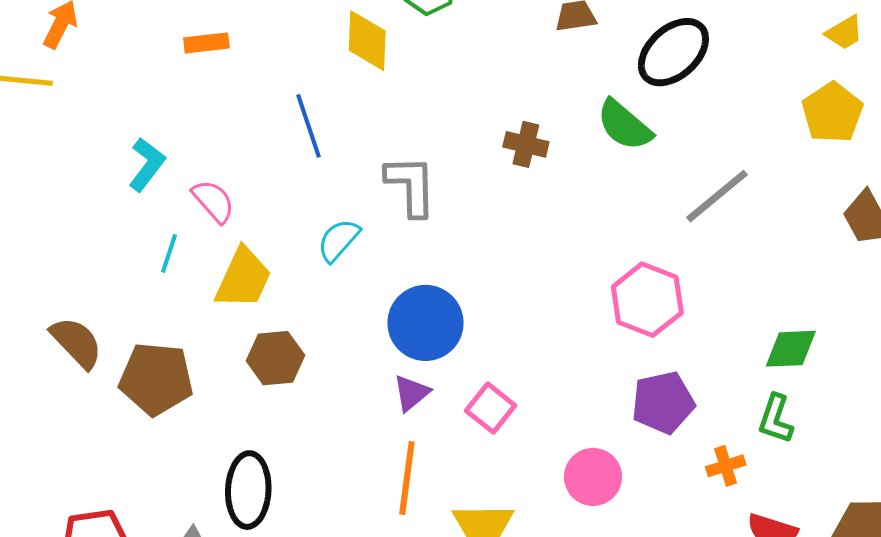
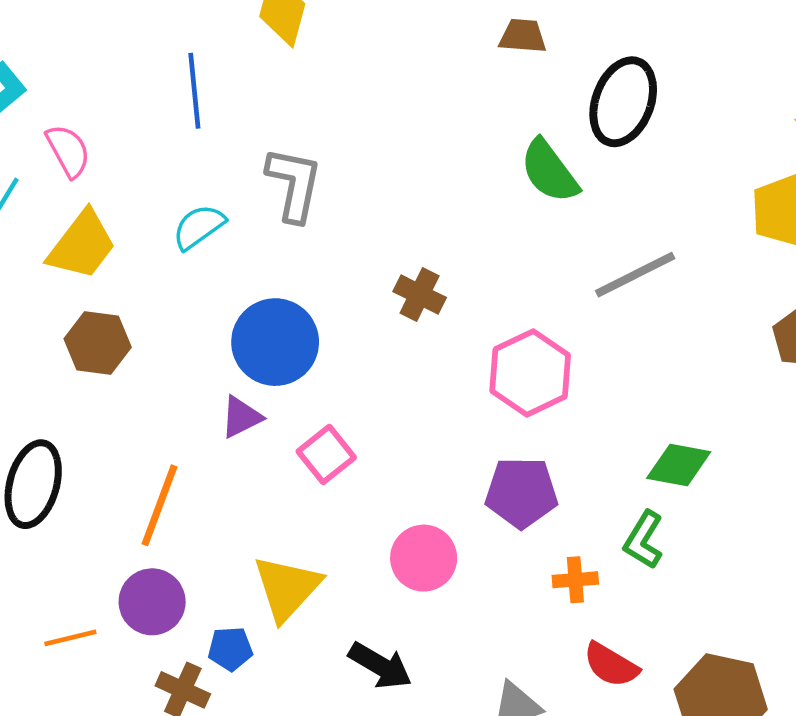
black ellipse: (673, 52) -> (623, 102), turned -40
brown cross: (526, 144) -> (420, 295), moved
orange line: (407, 478) -> (159, 505), moved

